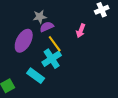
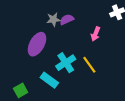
purple semicircle: (47, 27) -> (67, 20), moved
yellow line: (55, 44) -> (89, 65), moved

